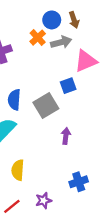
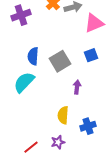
blue square: (68, 86) -> (91, 55), moved
yellow semicircle: (18, 170) -> (63, 115), moved

